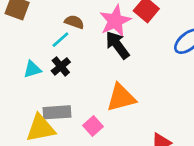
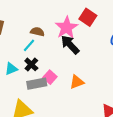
orange triangle: (121, 98) -> (77, 82), size x0.7
gray rectangle: (57, 112) -> (37, 84), moved
pink square: (93, 126) -> (50, 77), moved

